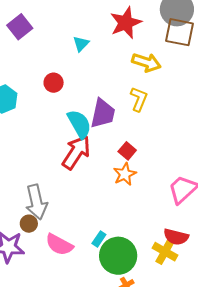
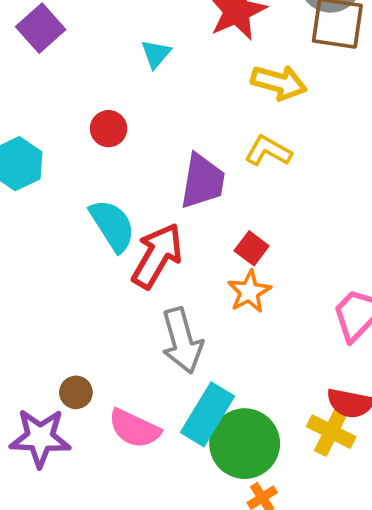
yellow L-shape: (139, 99) -> (268, 151), turned -80
cyan semicircle: (79, 124) -> (112, 225), moved
gray arrow: (36, 202) -> (182, 341), moved
cyan rectangle: (99, 239) -> (208, 414), size x2.0

